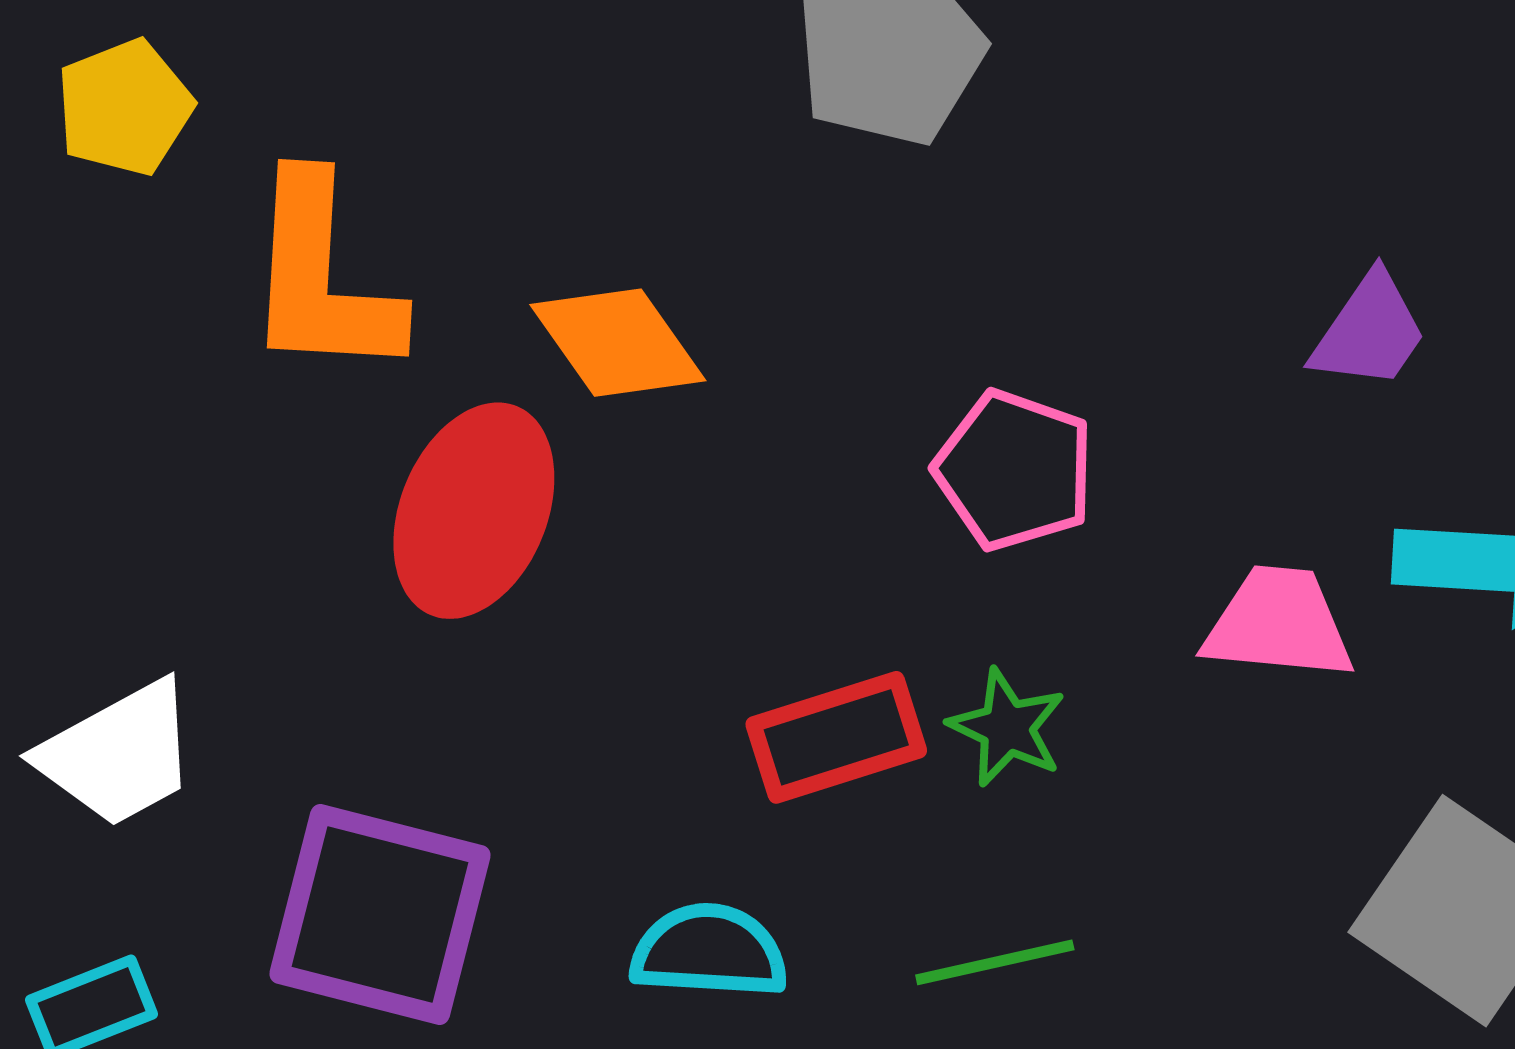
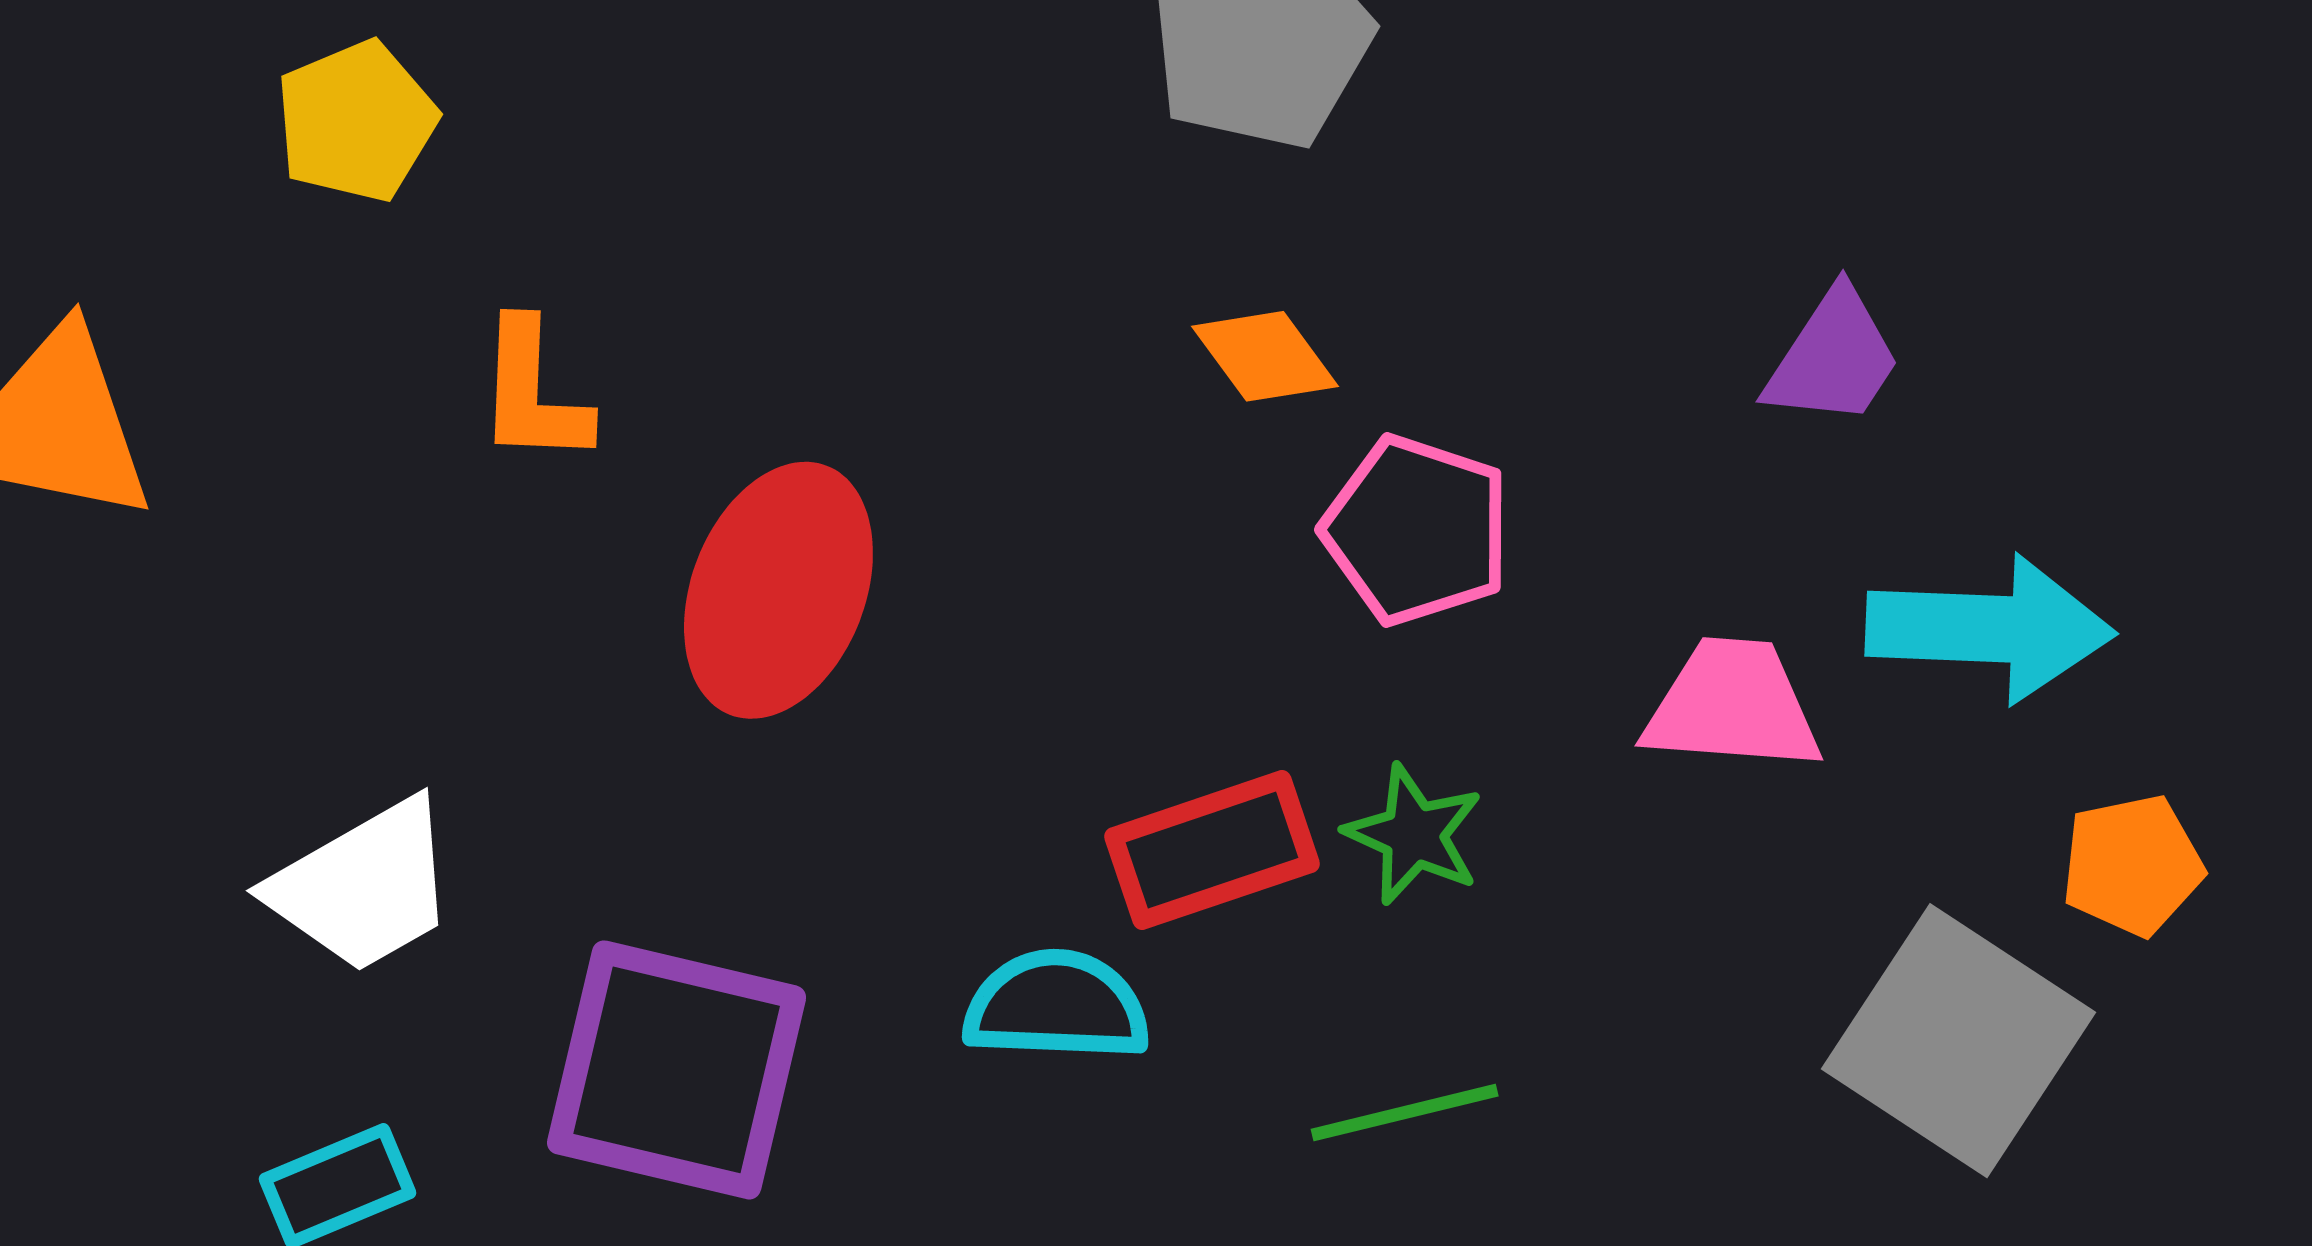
orange L-shape: (322, 277) -> (533, 393), moved, size x0.6
orange diamond: (618, 343) -> (1265, 356), moved, size x0.7
cyan semicircle: (709, 951) -> (1056, 1006), moved

